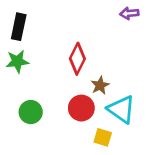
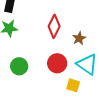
brown star: (100, 85) -> (79, 38), moved

